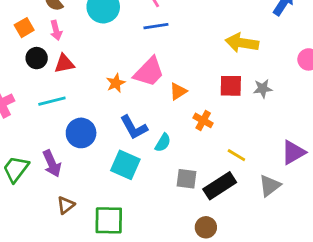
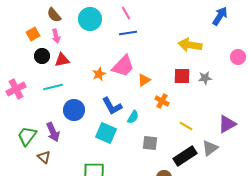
black rectangle: (220, 186) -> (185, 156), moved
brown triangle: (66, 205) -> (44, 157), moved, turned -40

